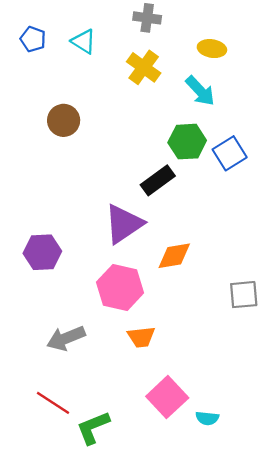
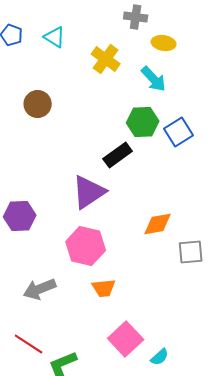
gray cross: (147, 18) -> (136, 17), moved
orange diamond: (174, 256) -> (158, 224), moved
cyan semicircle: (207, 418) -> (160, 357), turned -48

